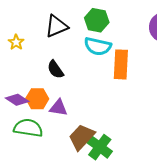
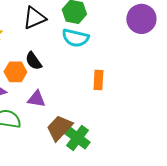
orange rectangle: (121, 64) -> (98, 80), moved, size x0.7
orange hexagon: (37, 99) -> (15, 72), moved

